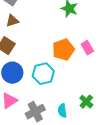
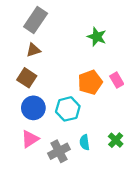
cyan semicircle: (62, 111) -> (85, 142), moved

